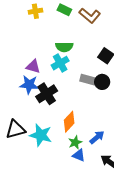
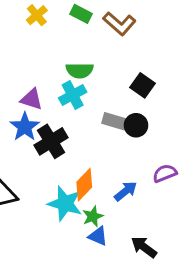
yellow cross: (35, 11) -> (37, 15), turned -32
blue star: (29, 85) -> (25, 127), turned 30
cyan star: (41, 135) -> (65, 204), moved
blue arrow: (97, 137) -> (126, 191), moved

